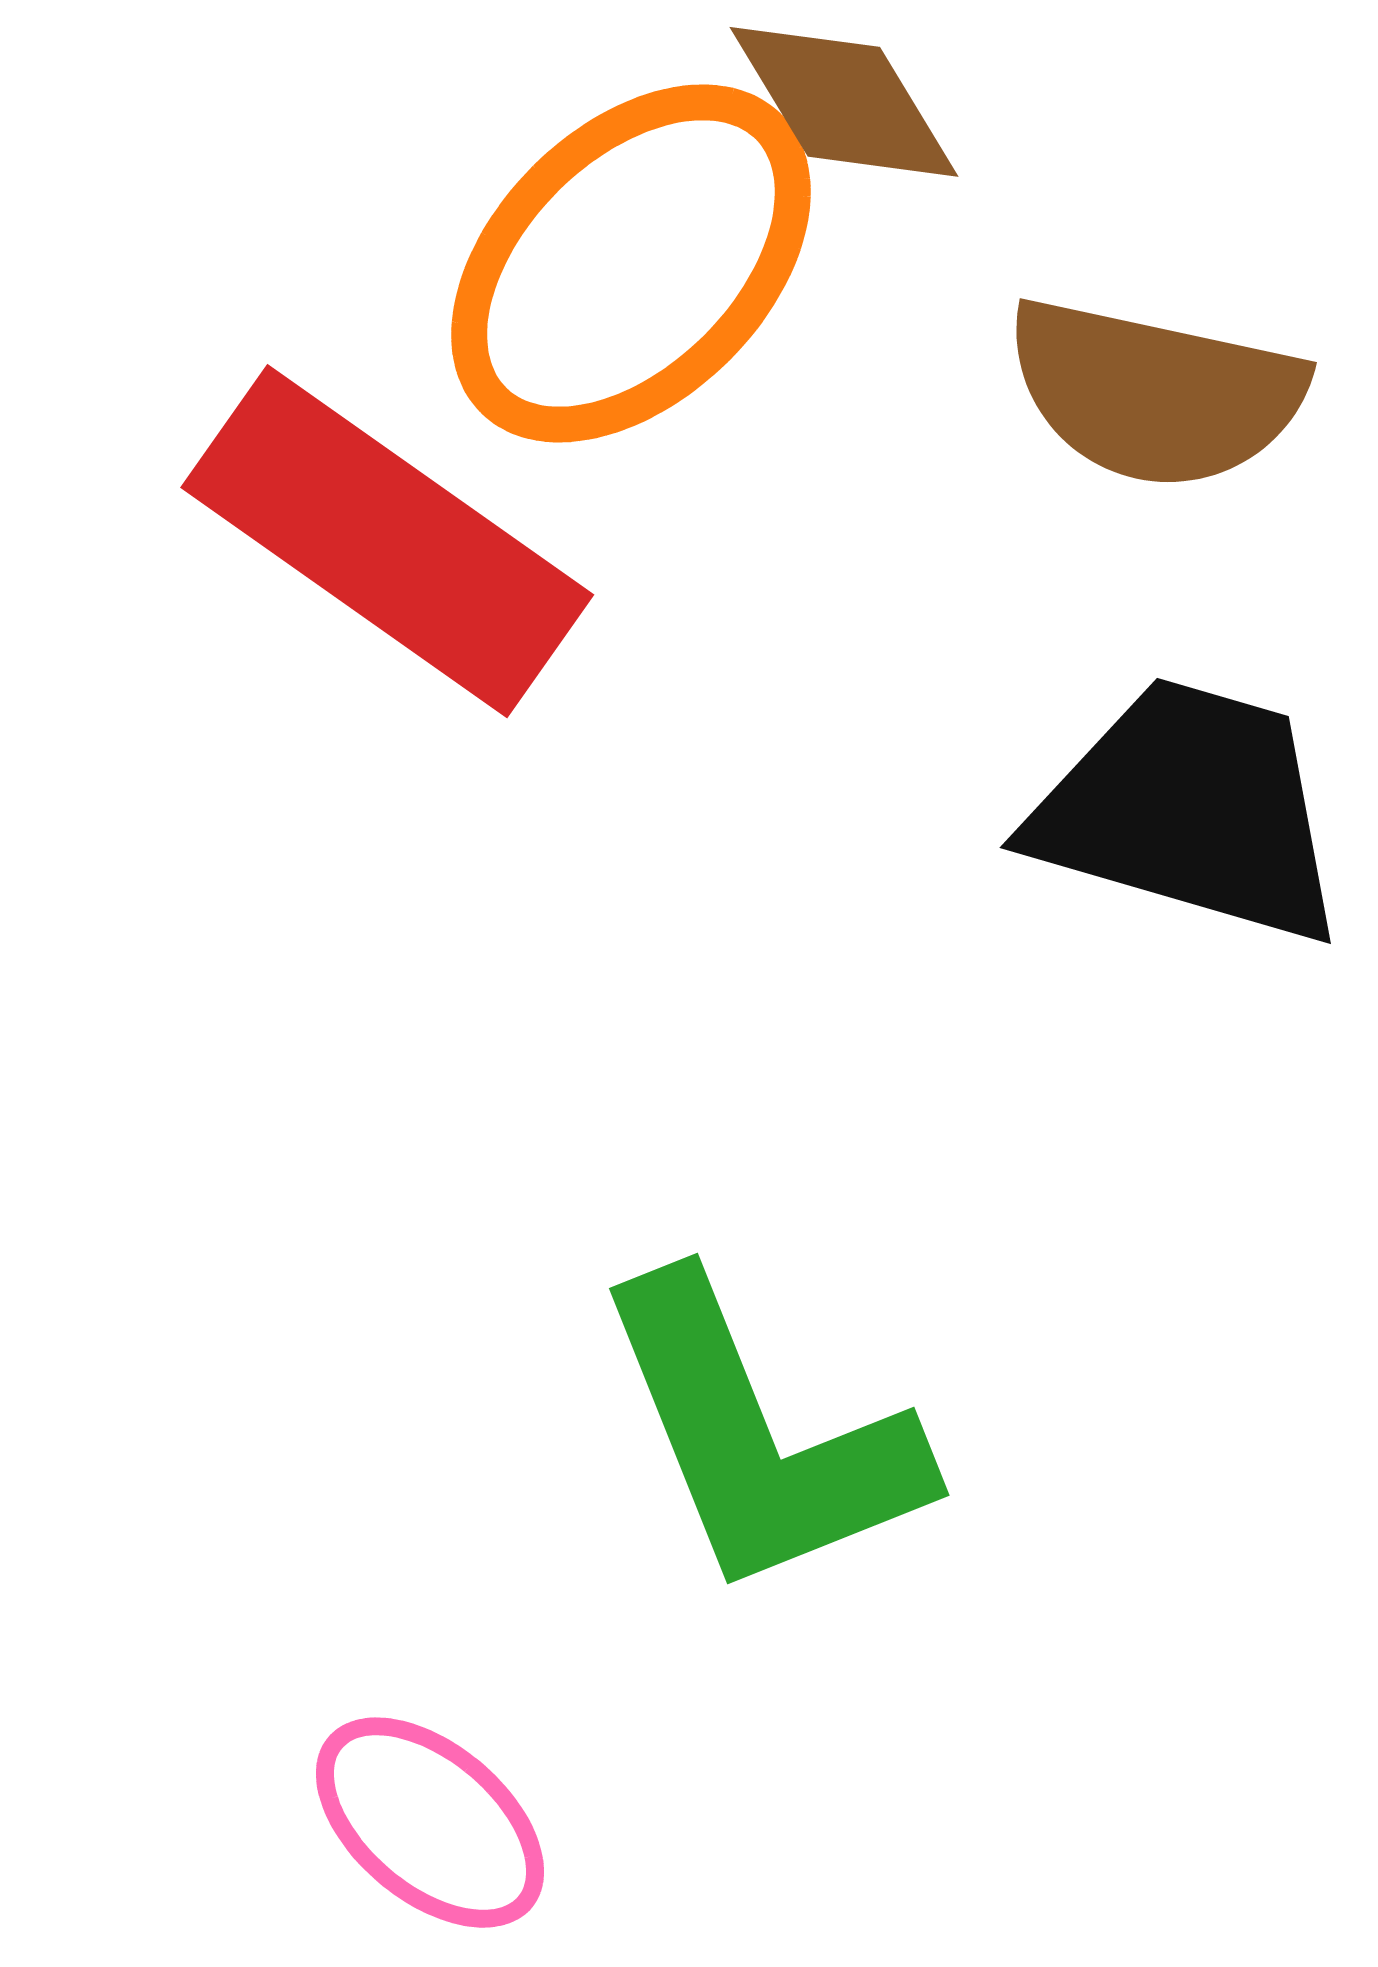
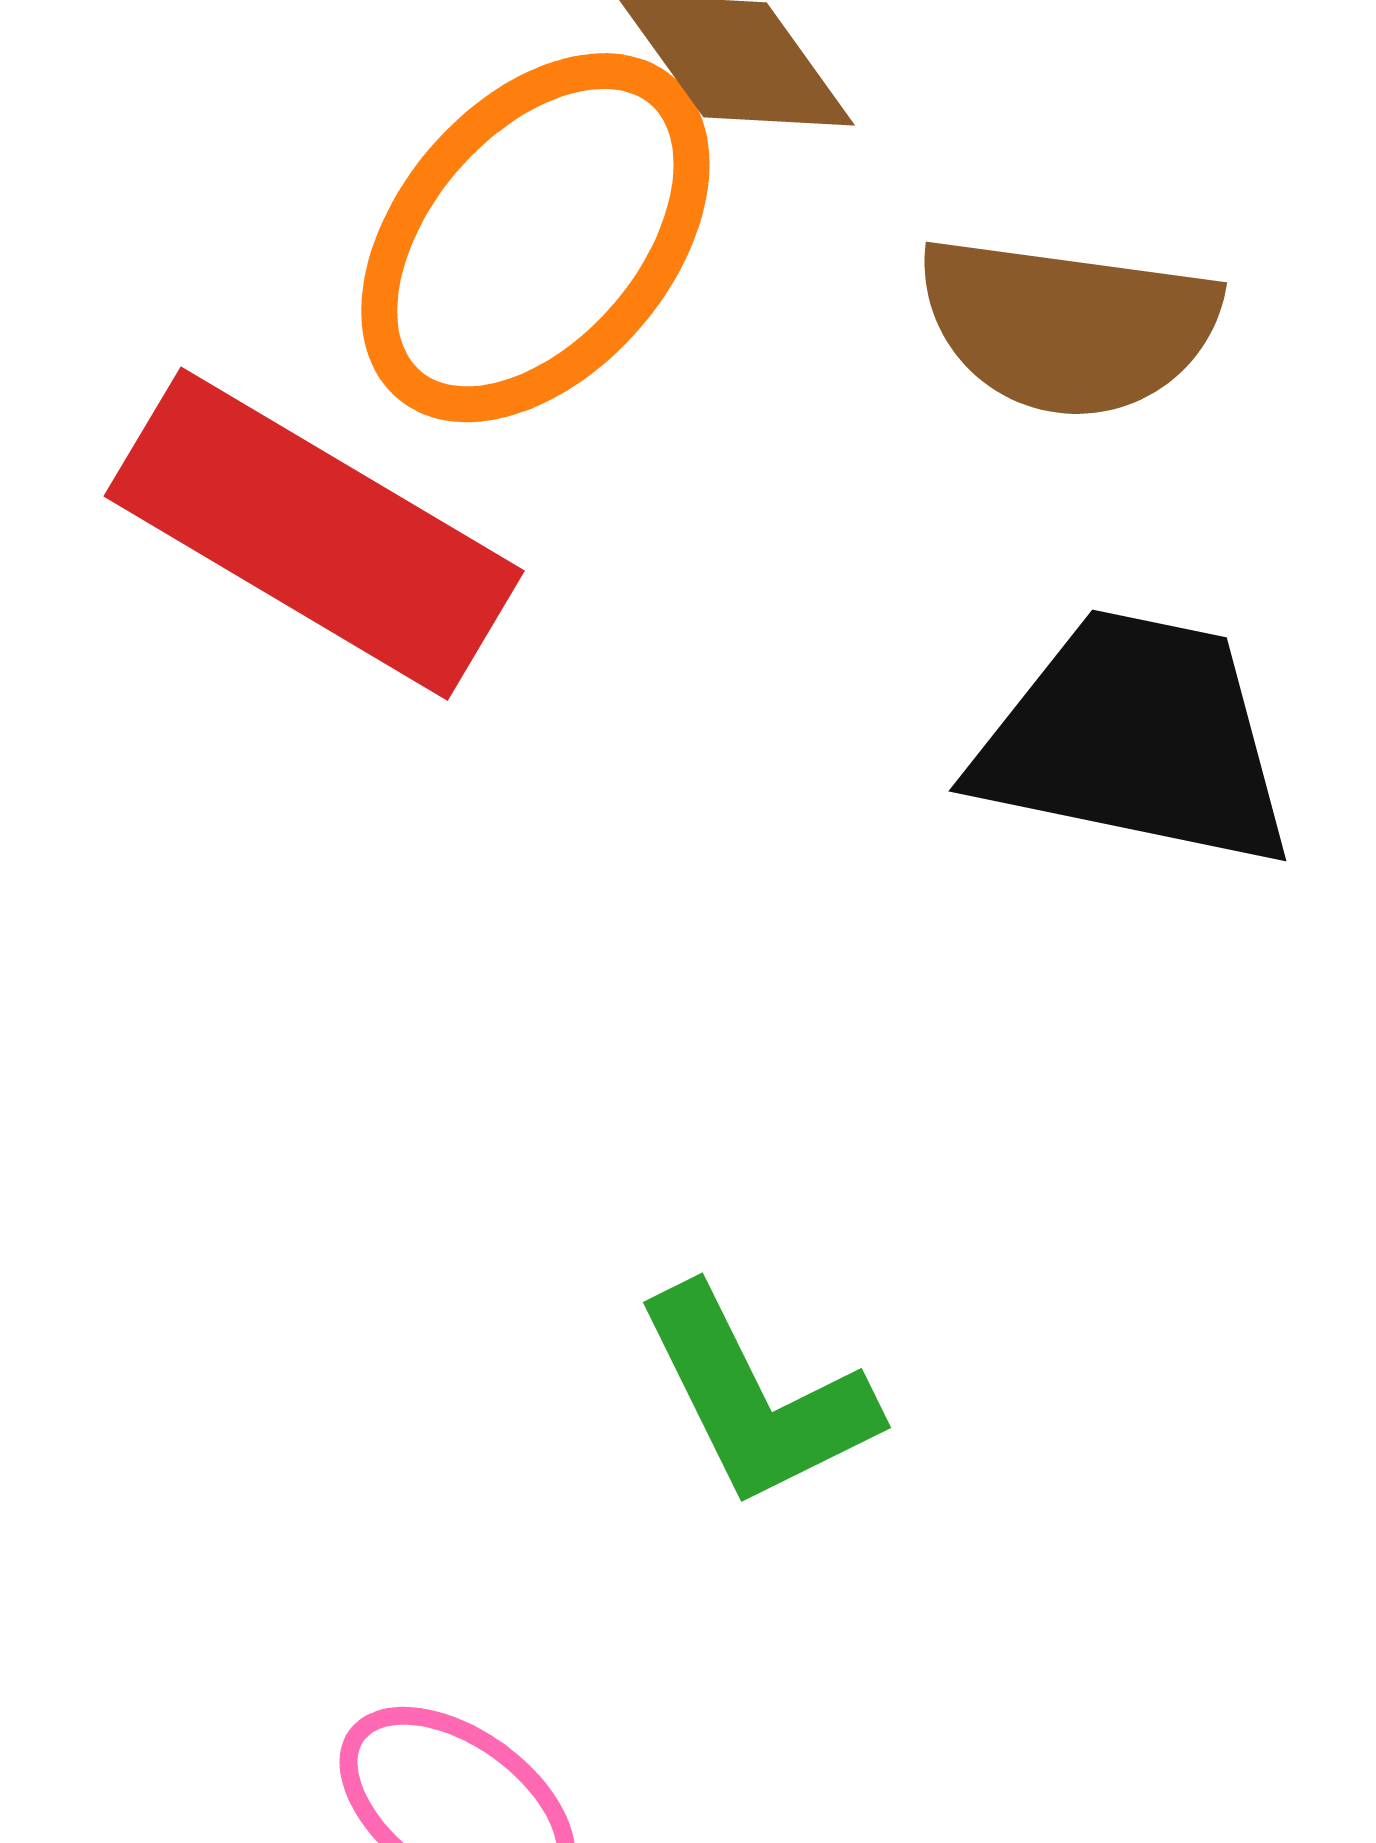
green L-shape: (760, 1437) -> (756, 1397), size x0.7

